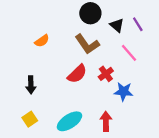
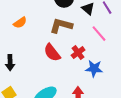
brown L-shape: (87, 44) -> (61, 26), turned 140
red semicircle: (77, 74) -> (52, 53), turned 96

